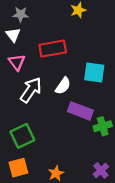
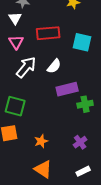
cyan square: (94, 73) -> (82, 42), moved
purple rectangle: (80, 111) -> (67, 89), turned -40
green square: (22, 136) -> (15, 106), turned 35

